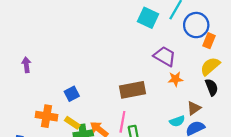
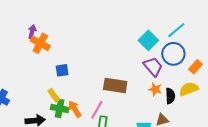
cyan square: (148, 18) -> (148, 40), moved
blue circle: (196, 25) -> (173, 54), moved
black semicircle: (212, 87) -> (170, 96), moved
orange cross: (47, 116) -> (40, 43), moved

